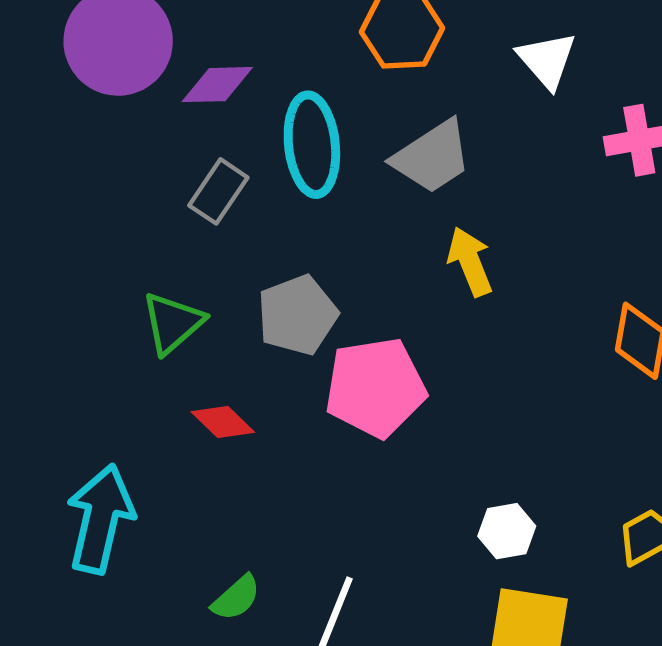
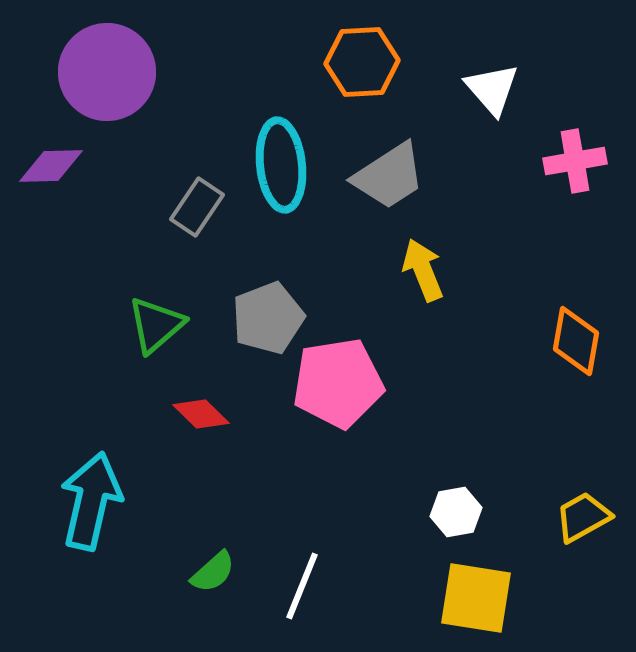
purple diamond: (217, 85) -> (51, 166), moved

